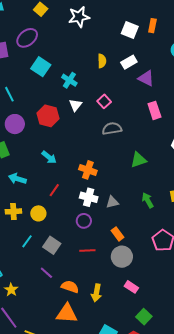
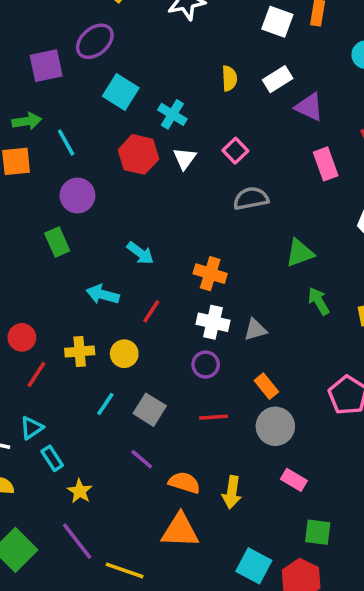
red hexagon: (48, 116) -> (138, 154), moved
cyan arrow: (17, 179) -> (103, 294), moved
green arrow: (148, 200) -> (319, 301), moved
green square: (144, 317) -> (318, 532), turned -35

